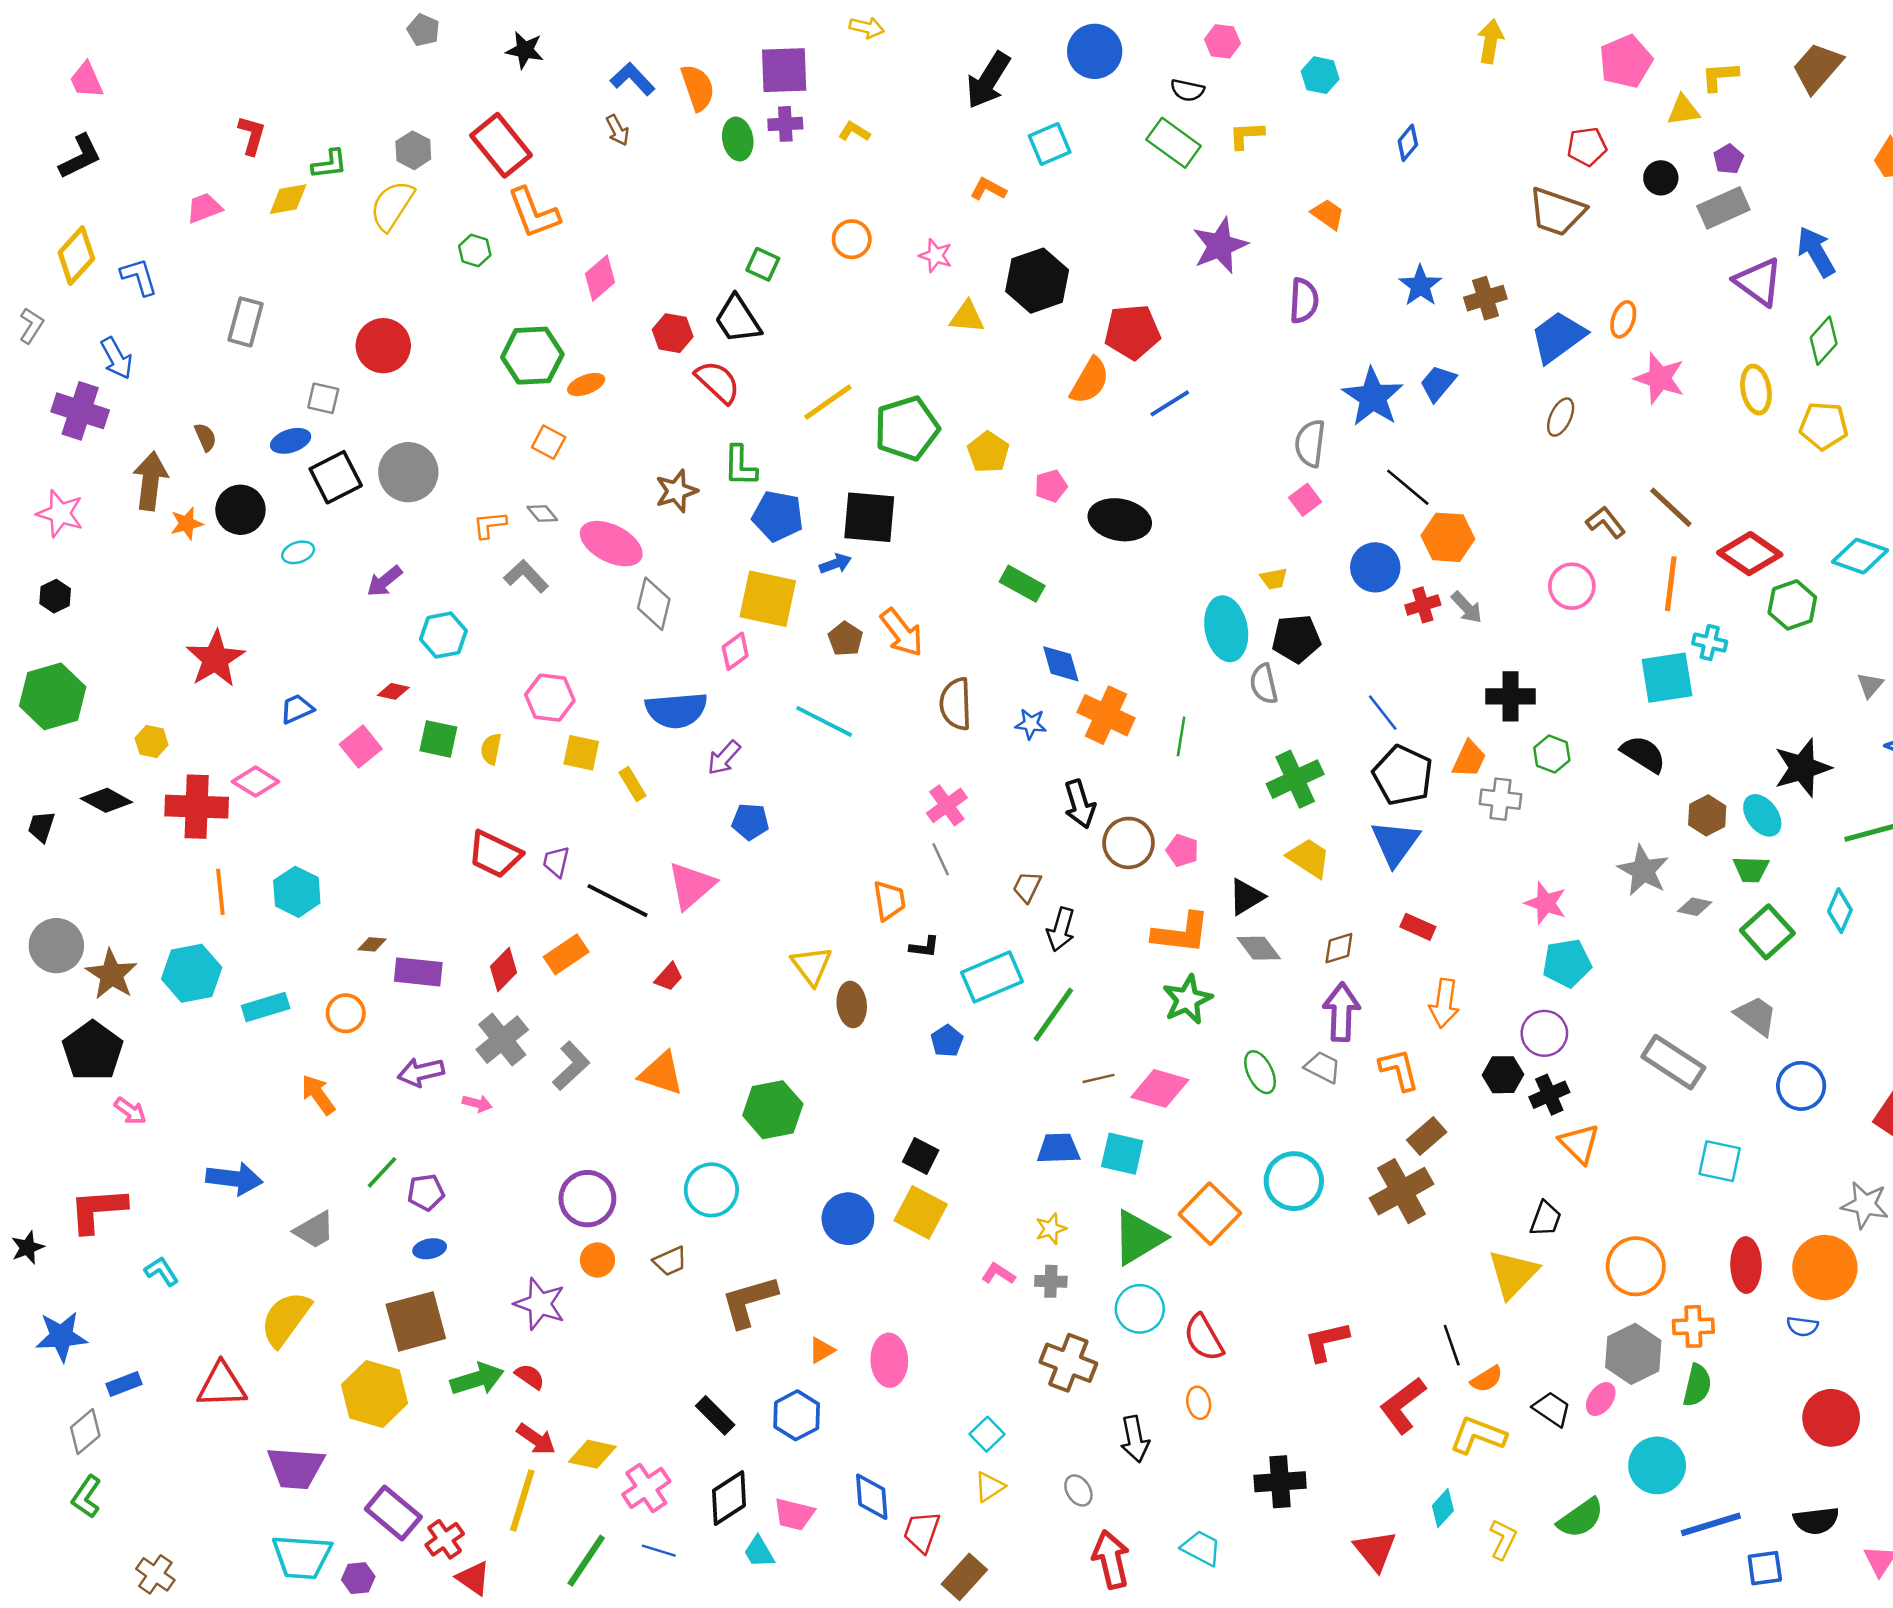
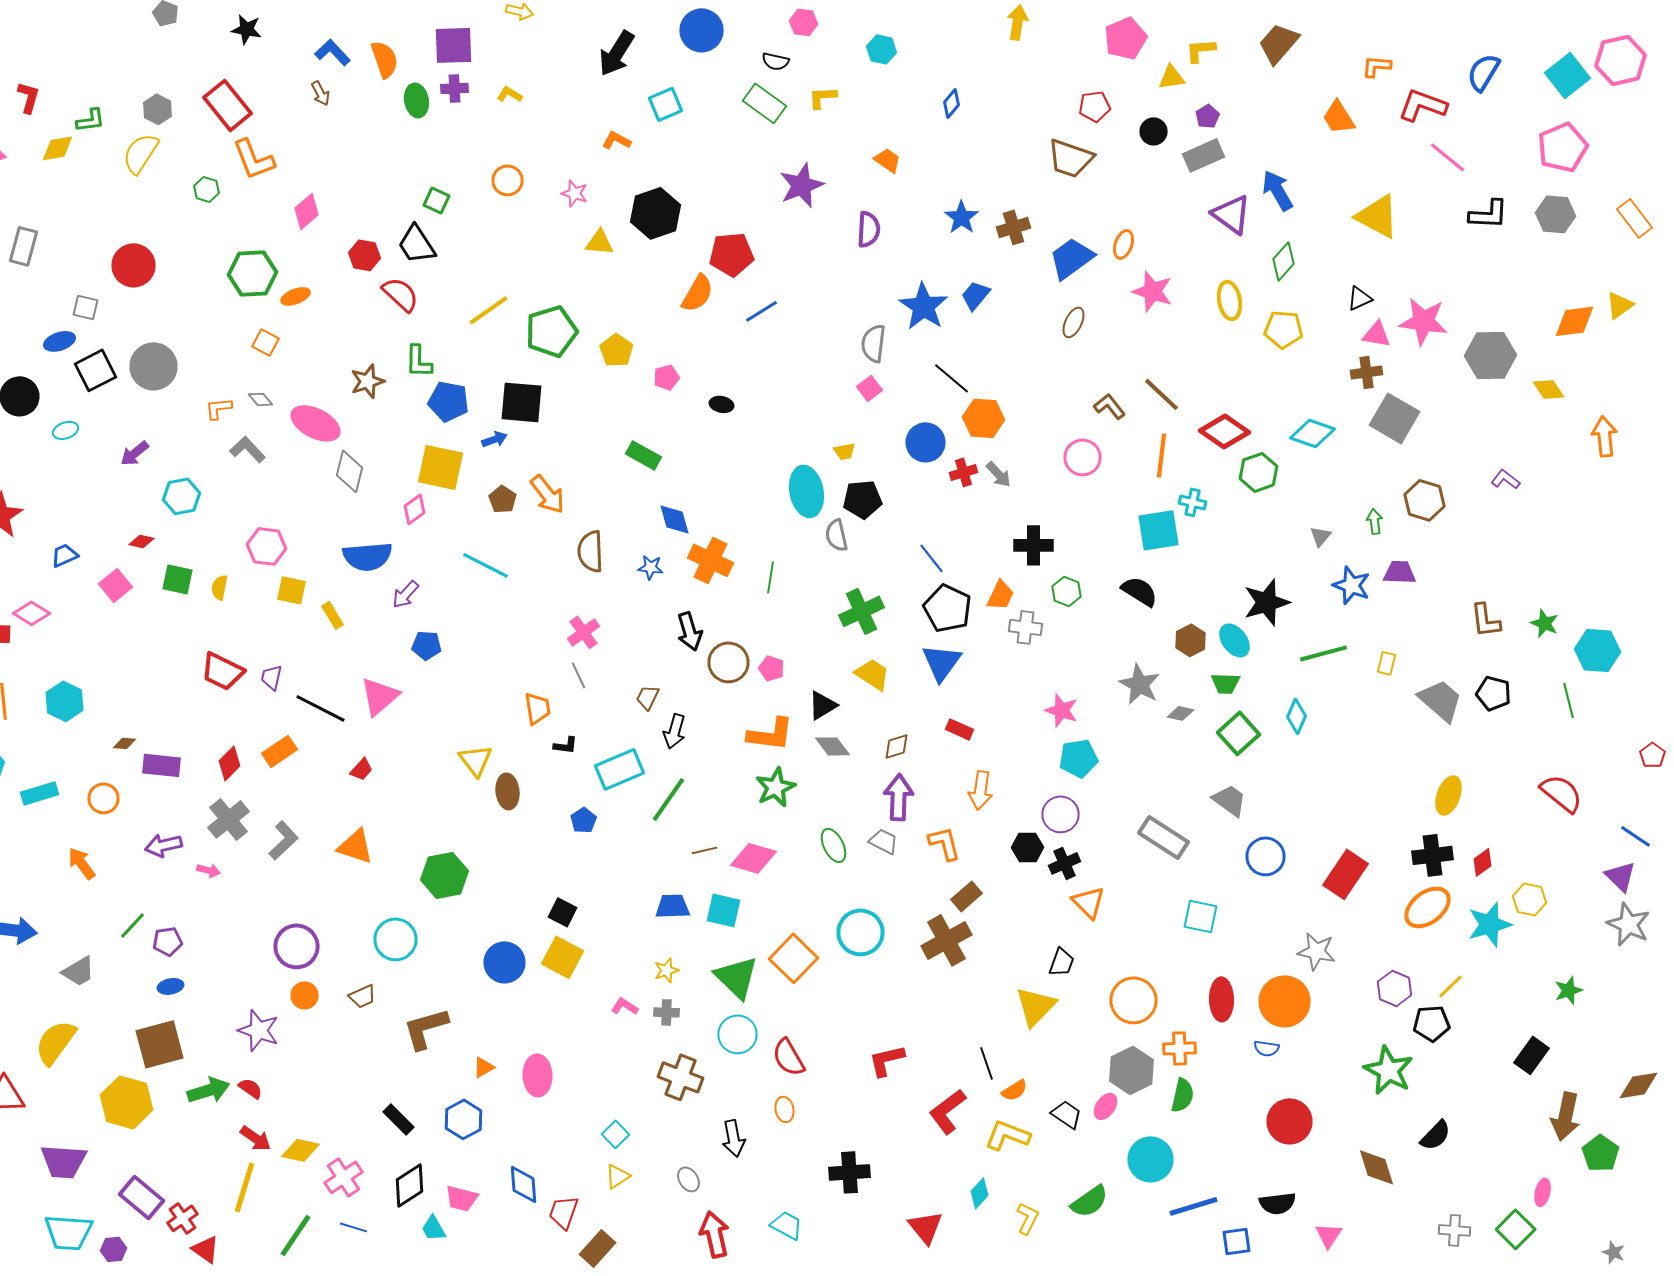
black ellipse: (1120, 520) -> (722, 404), size x0.5
green triangle: (1139, 1237) -> (736, 977), turned -45

